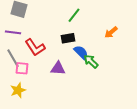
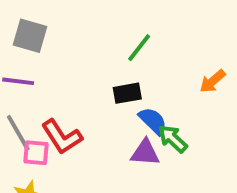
red L-shape: (35, 47) -> (62, 137), moved
purple triangle: (58, 68) -> (145, 153), moved

